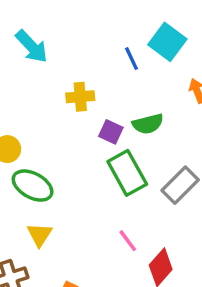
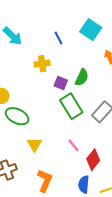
blue line: (131, 59) -> (59, 38), moved
green semicircle: (148, 124) -> (82, 77), turned -48
yellow triangle: (40, 235) -> (35, 145), moved

